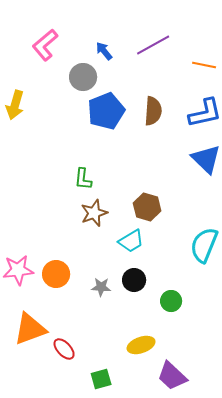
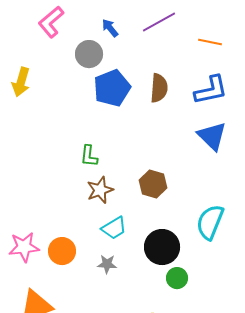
cyan trapezoid: (131, 241) -> (114, 228), moved
black circle: (134, 280) -> (162, 247), moved, size x1.5

